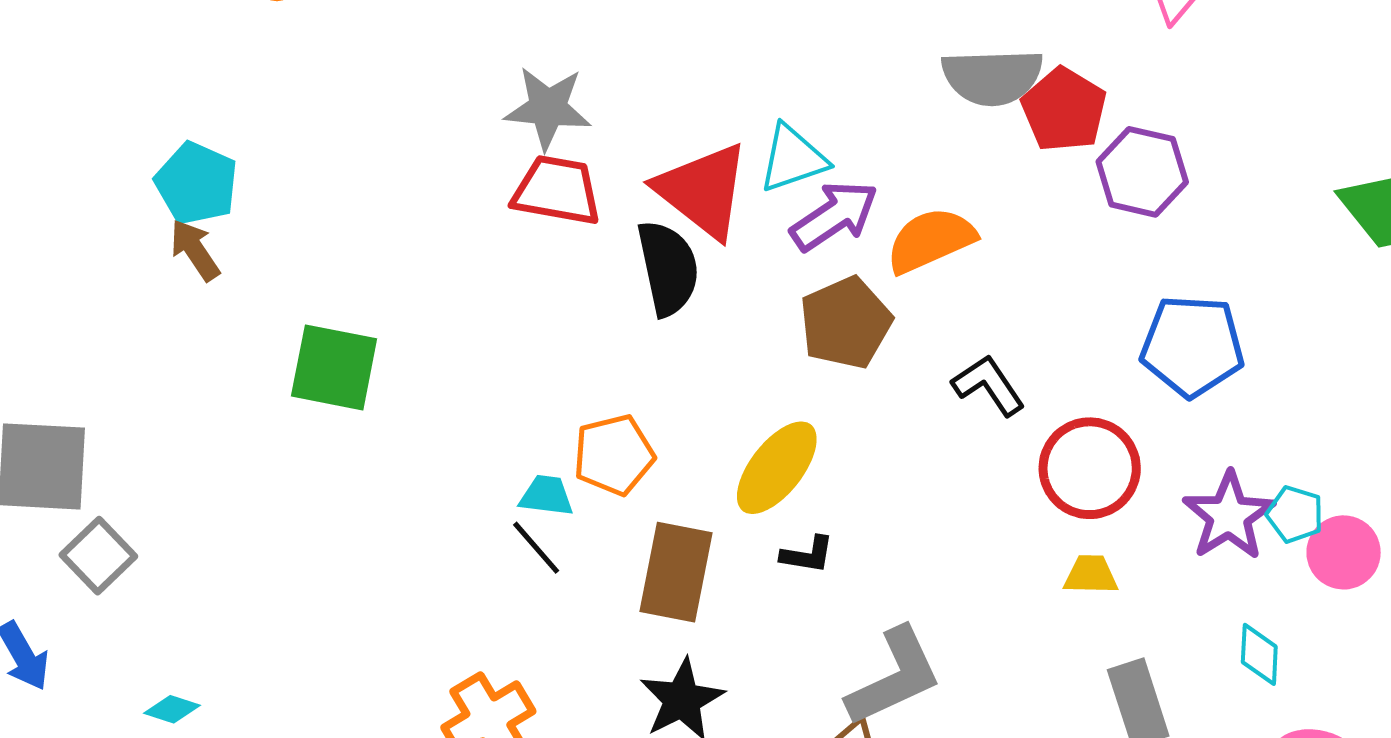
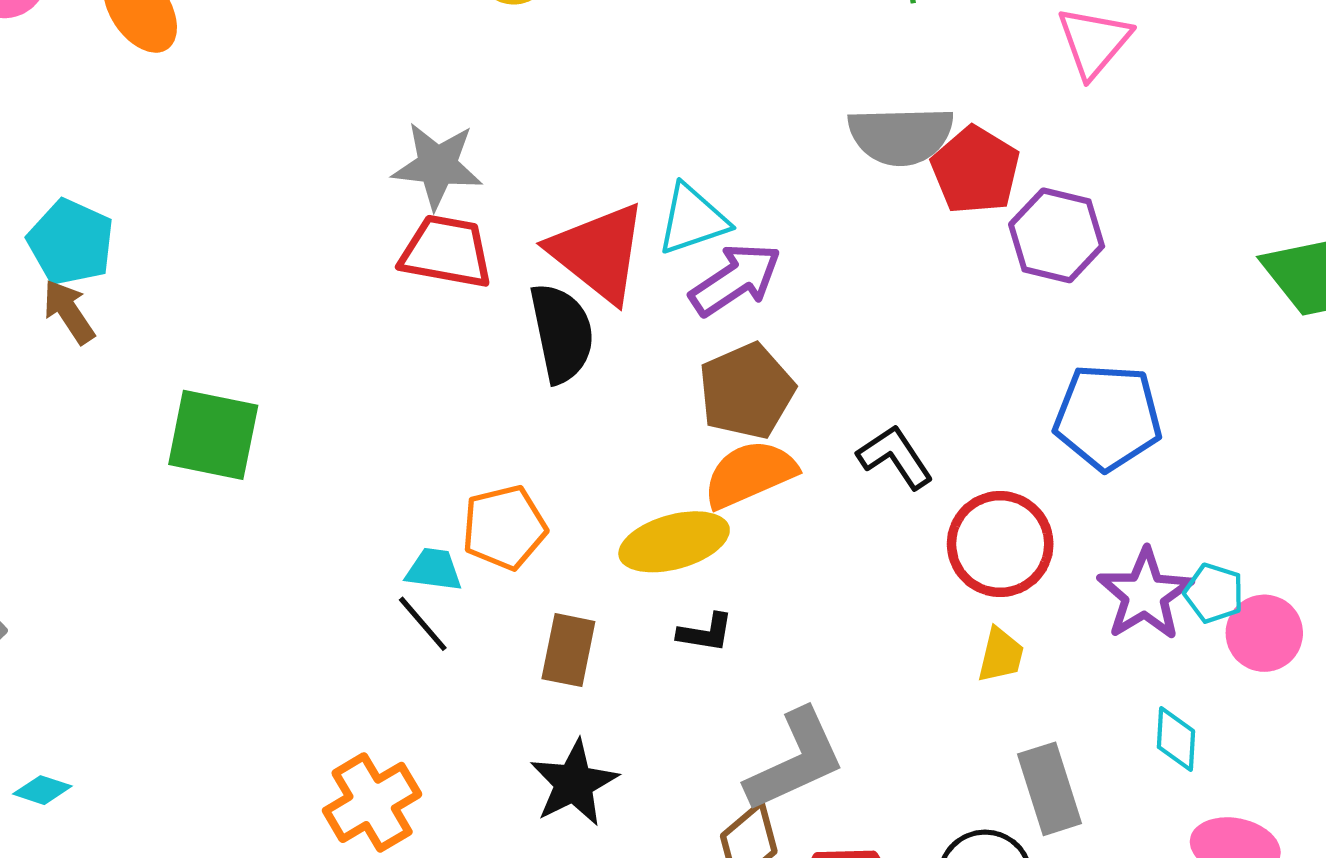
orange semicircle: (931, 240) -> (750, 474), moved
yellow ellipse: (777, 468) -> (674, 542), turned 36
brown rectangle: (676, 572) -> (568, 650), size x0.7
yellow trapezoid: (1091, 575) -> (1001, 655), turned 102

